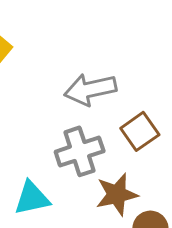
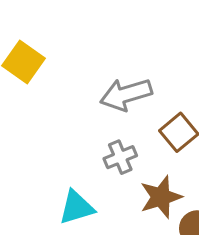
gray cross: (80, 151) -> (120, 157), size x0.7

